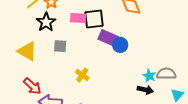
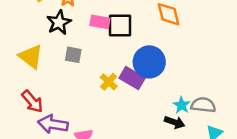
purple rectangle: (108, 38) -> (132, 78), moved
blue circle: (120, 45) -> (149, 62), size x1.6
yellow cross: (82, 75) -> (109, 82), moved

